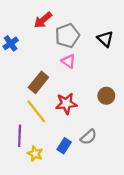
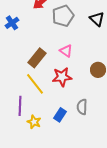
pink triangle: (68, 61) -> (66, 51), moved
gray semicircle: (89, 137) -> (82, 107), turned 133

